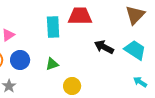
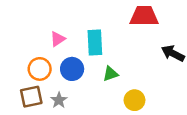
cyan rectangle: (53, 27) -> (95, 43), moved

